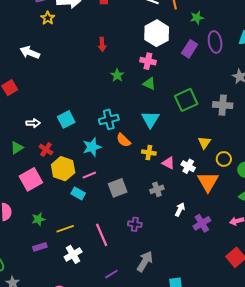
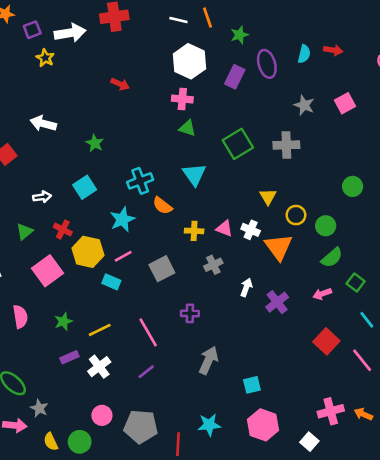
red arrow: (102, 44) -> (120, 84), turned -56
white arrow: (30, 53) -> (43, 123), moved
green star: (117, 75) -> (95, 143), moved
yellow cross: (149, 153) -> (194, 231), moved
white cross: (73, 254) -> (99, 367), moved
purple line: (111, 274) -> (146, 372), moved

